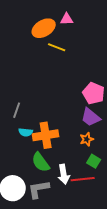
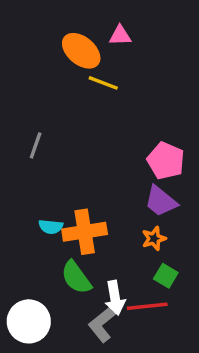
orange ellipse: (44, 28) -> (81, 51), turned 70
gray line: (17, 110) -> (36, 145), moved
gray L-shape: (39, 189) -> (103, 323), moved, turned -30

